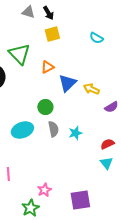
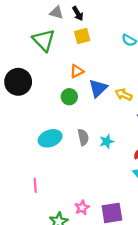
green triangle: (19, 54) -> (44, 40), moved
green circle: (45, 107) -> (69, 97), moved
pink star: (44, 190) -> (82, 208), moved

